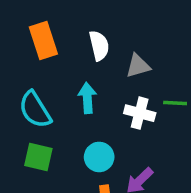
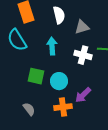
cyan semicircle: (35, 110) -> (17, 40), moved
green square: (38, 157) -> (36, 76), moved

